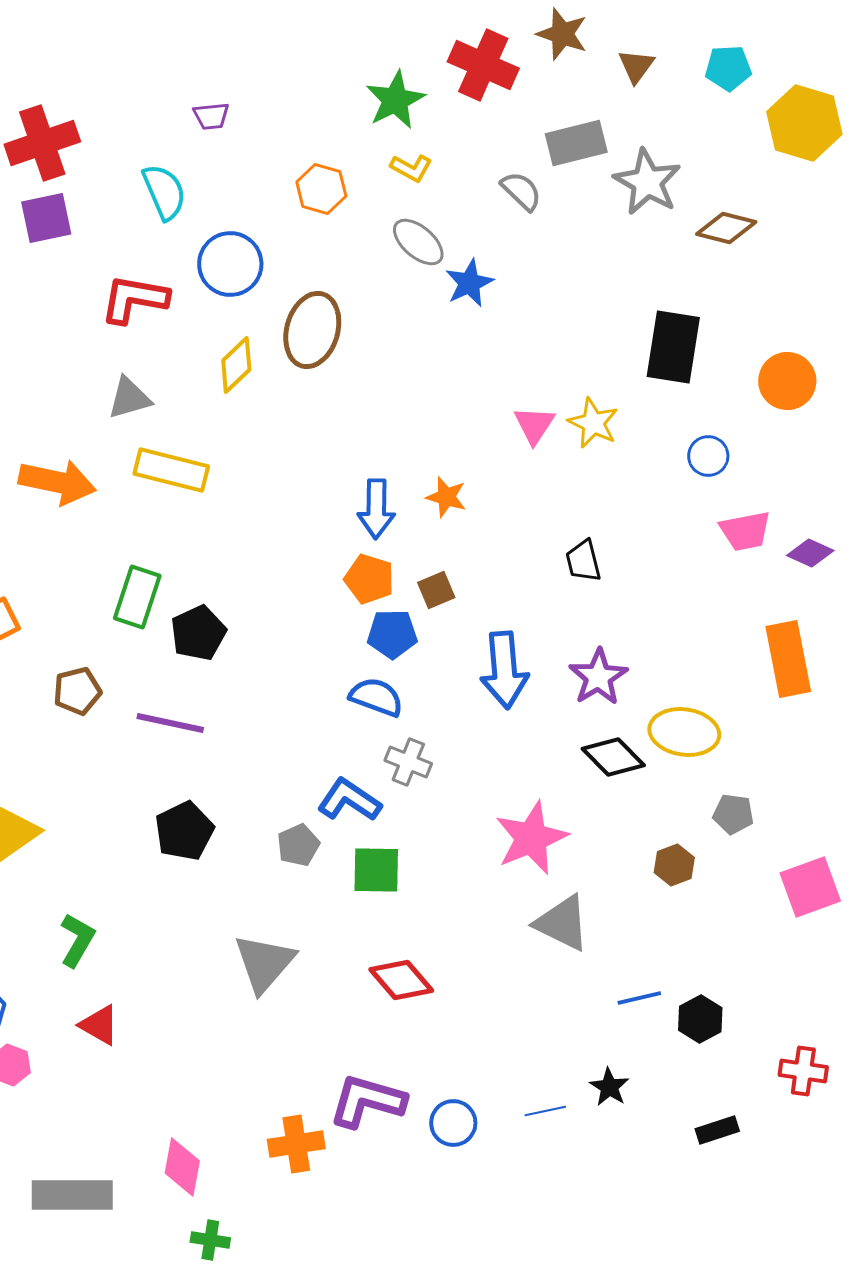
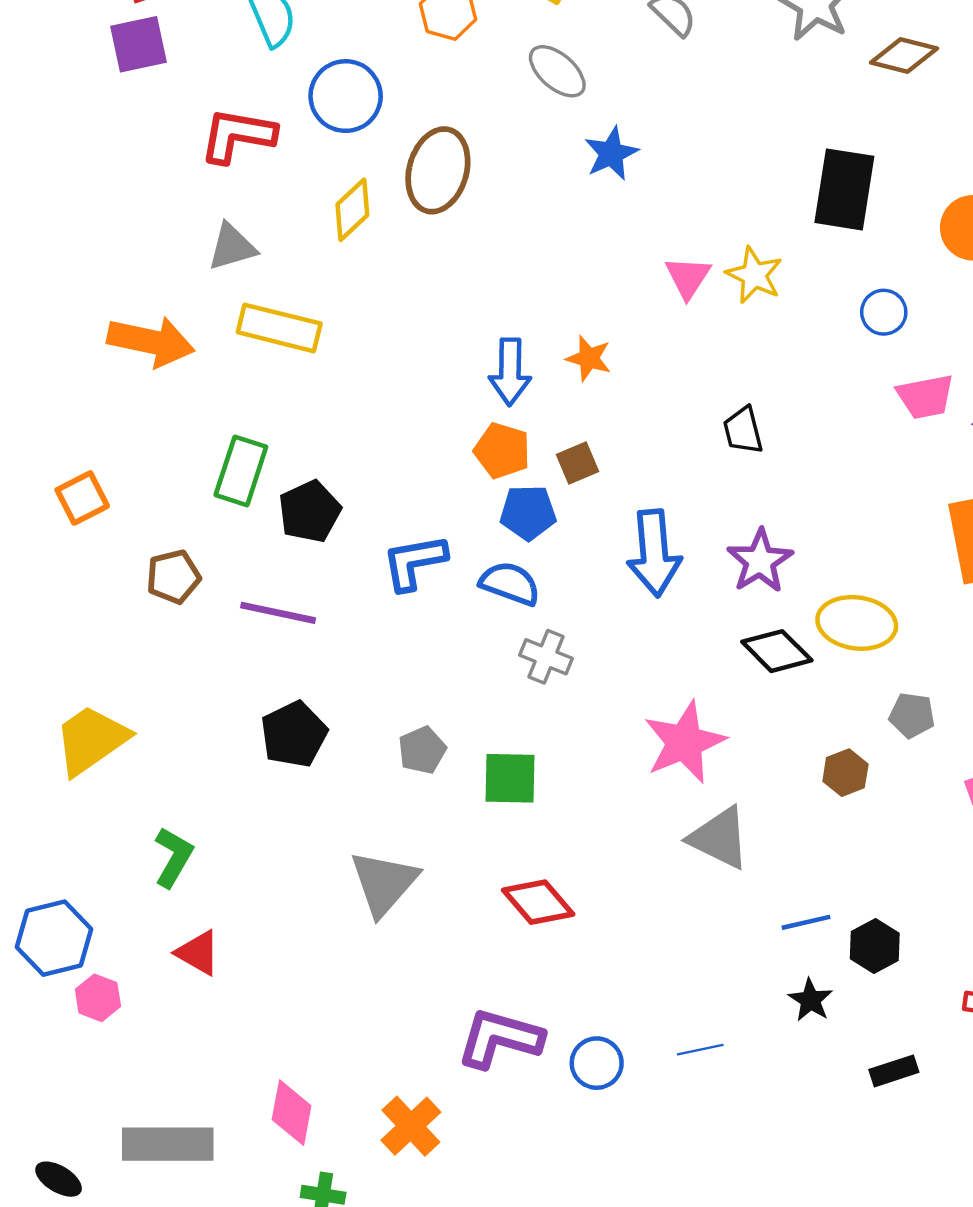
blue star: (469, 283) -> (611, 153), moved
blue L-shape: (349, 800) -> (414, 562), moved, turned -44
black star: (609, 1087) -> (811, 1000), moved
orange cross: (296, 1144) -> (411, 1126), moved, turned -34

